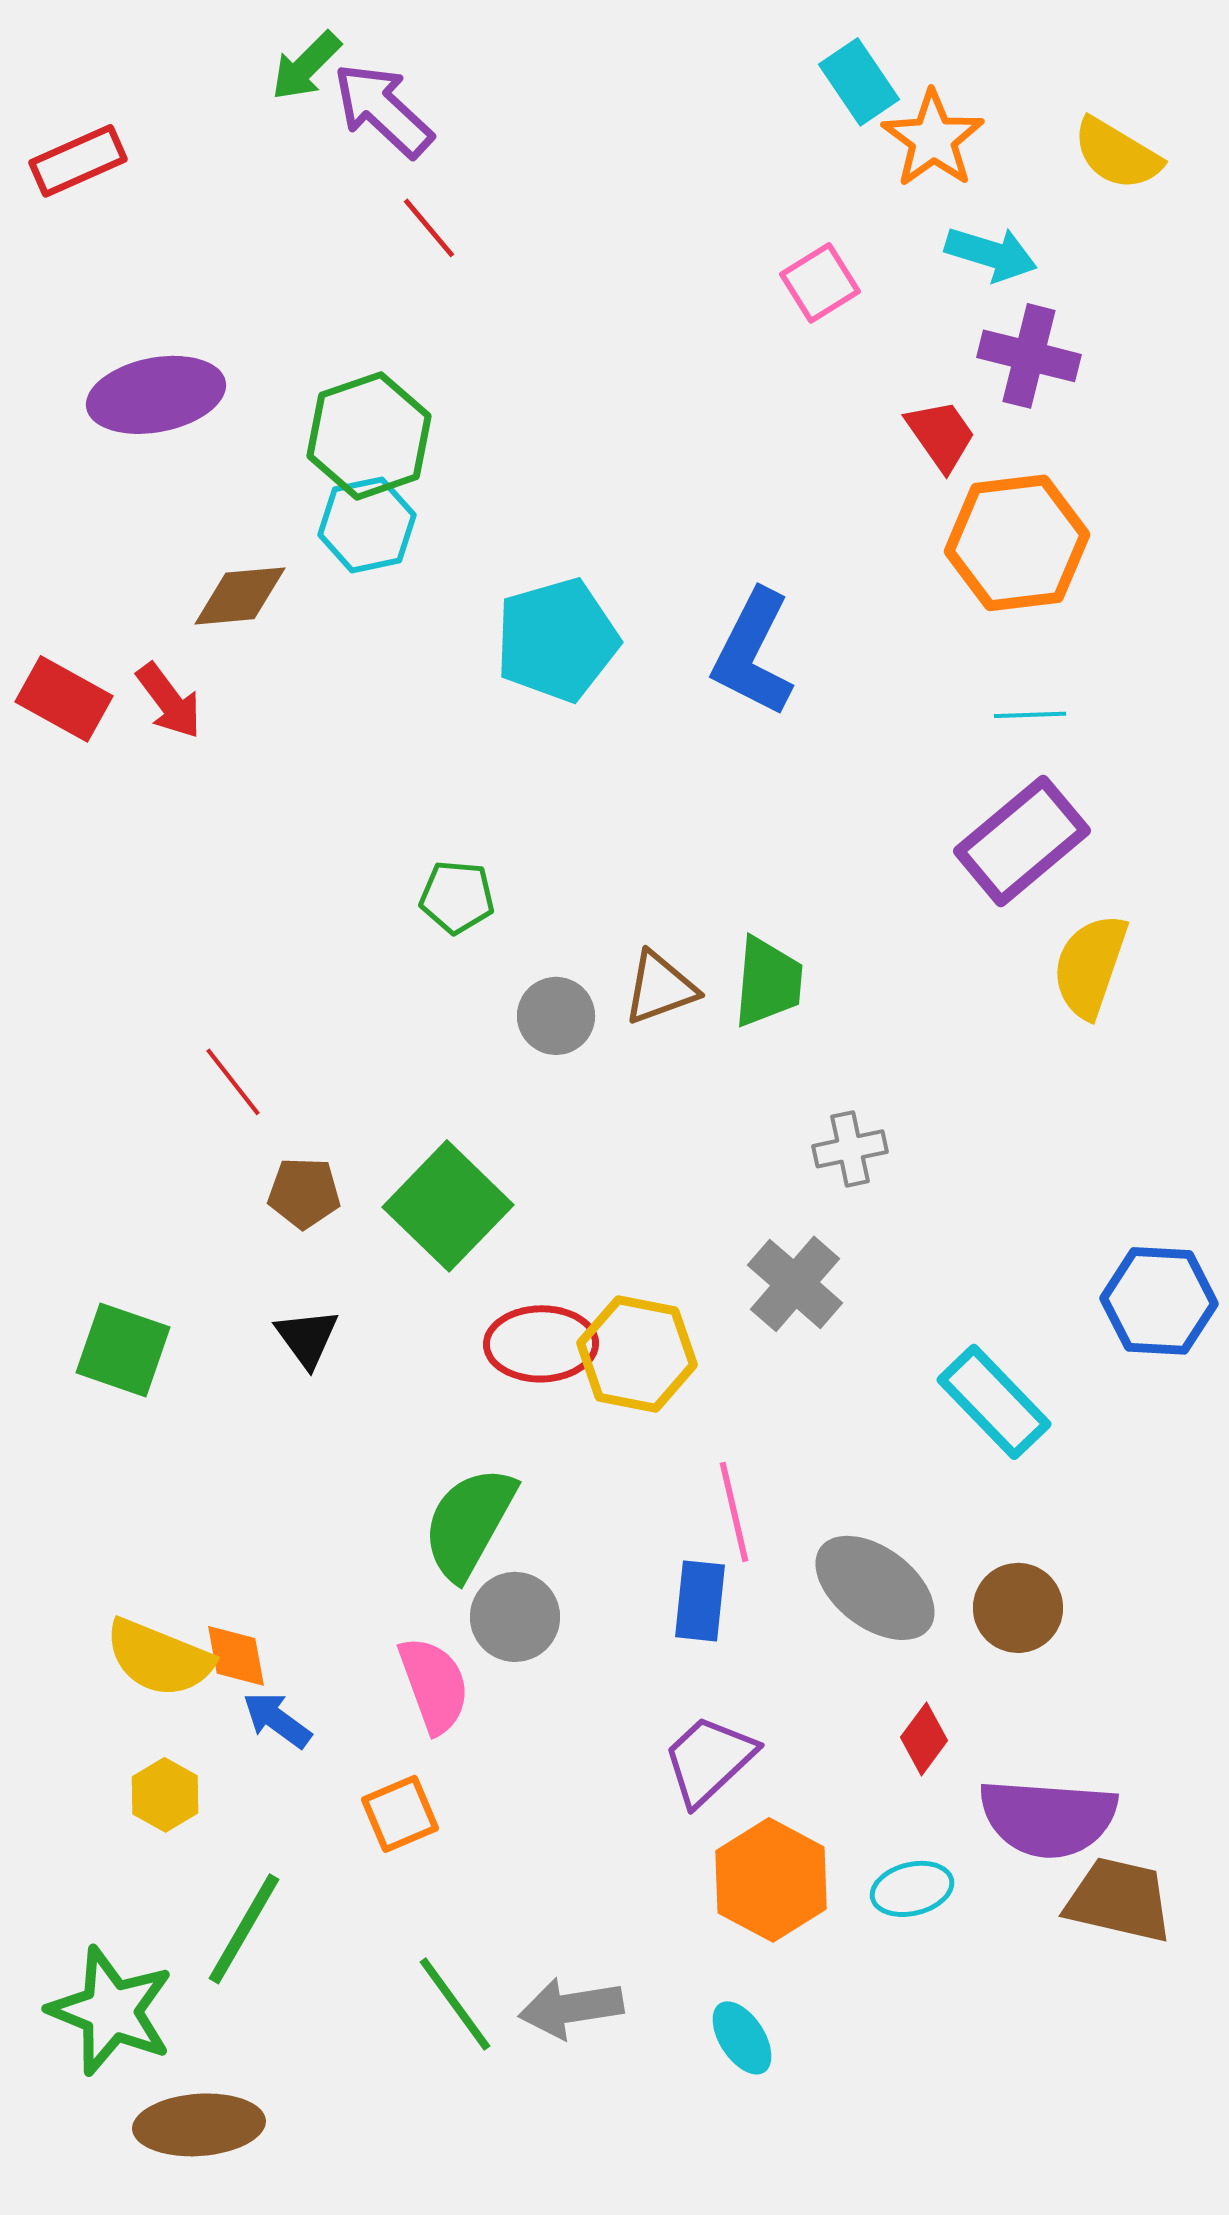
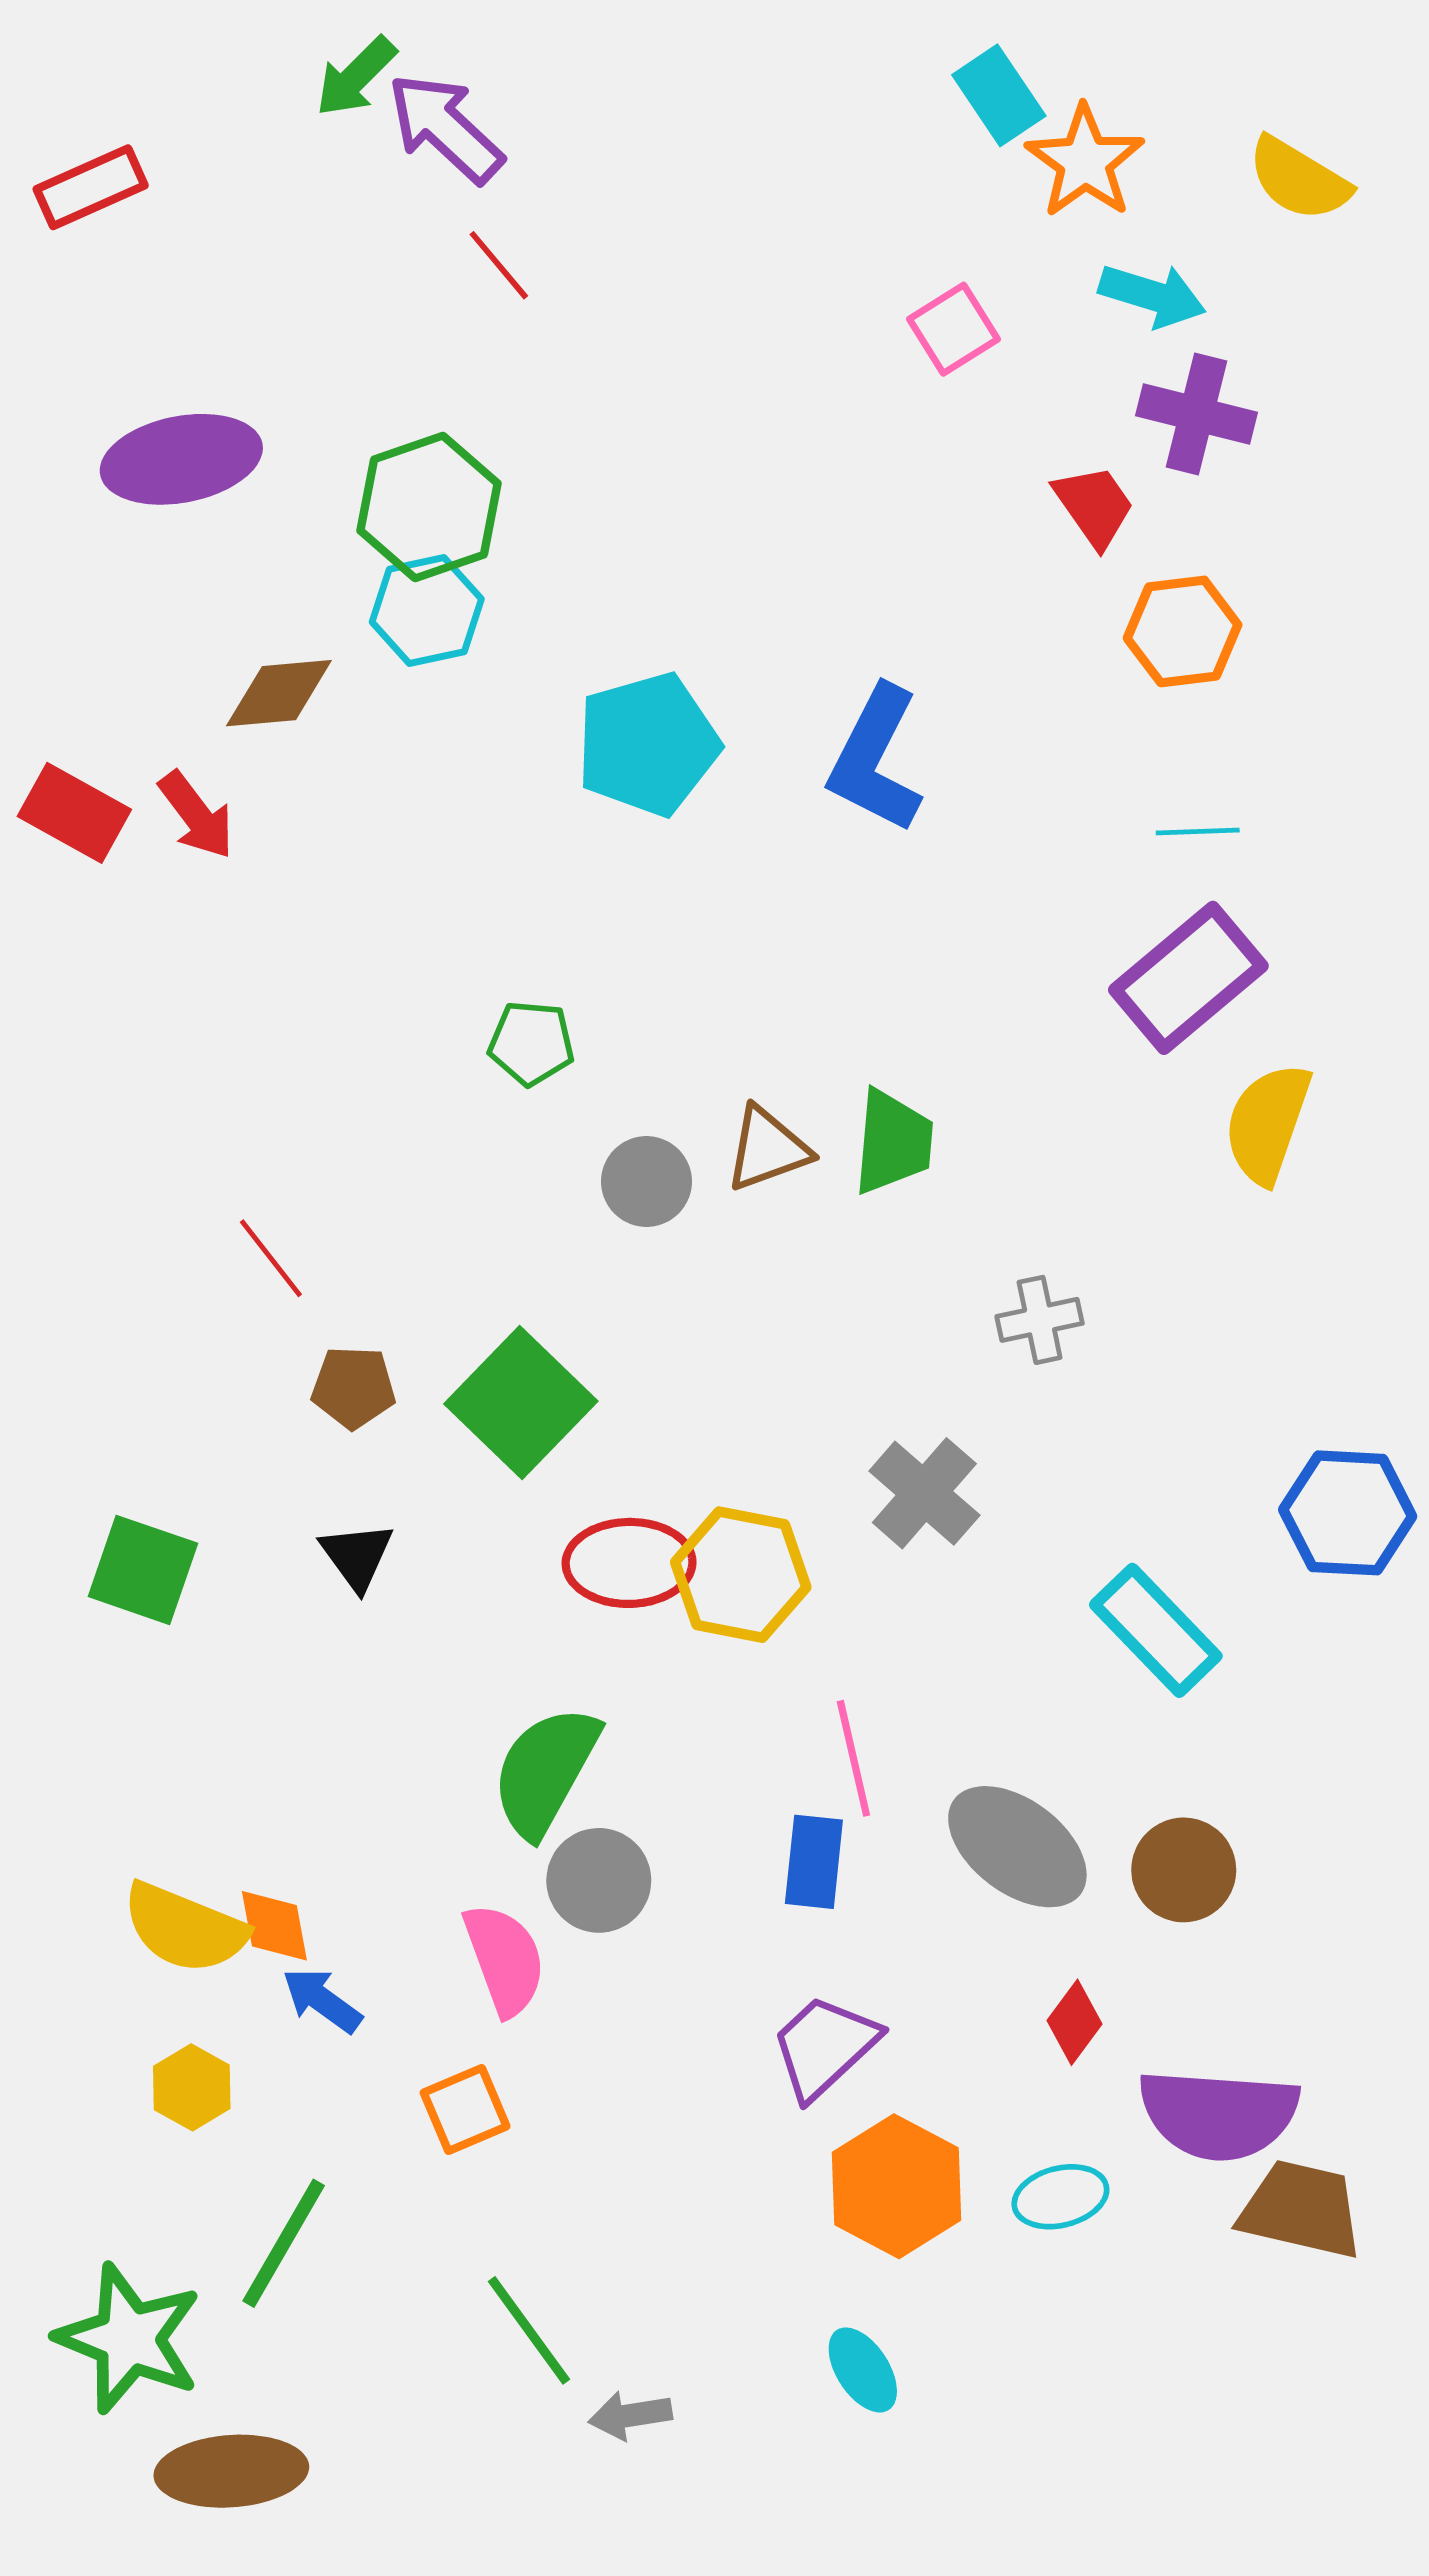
orange hexagon: (1017, 543) -> (1183, 631), size x0.7
gray cross: (850, 1149) -> (1040, 1320), moved
gray arrow: (571, 2008) -> (630, 2415), moved, size x0.7

